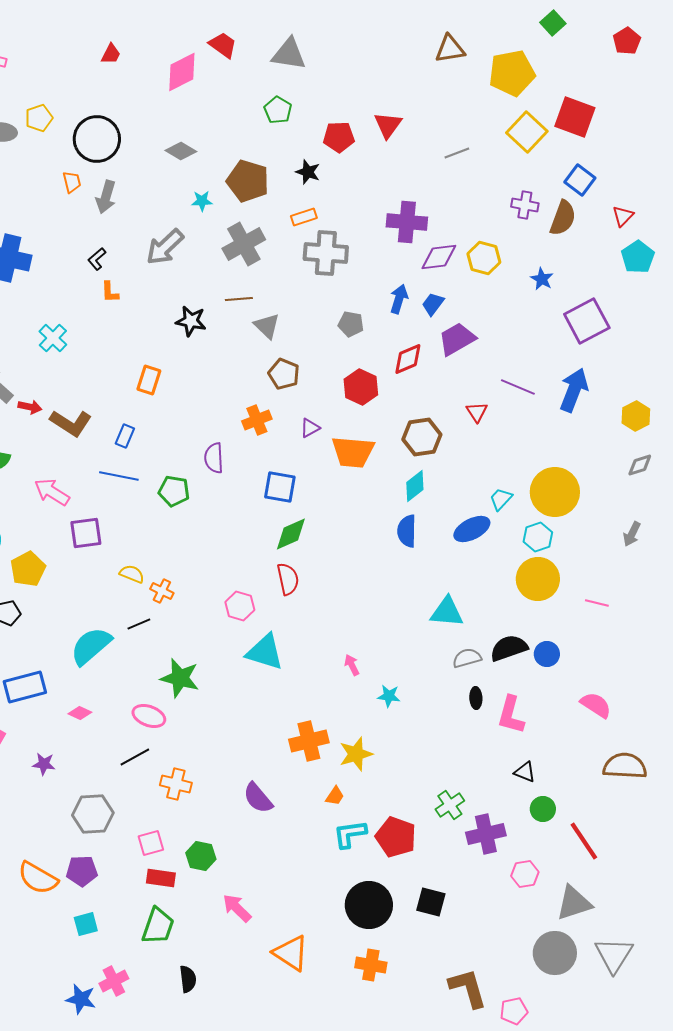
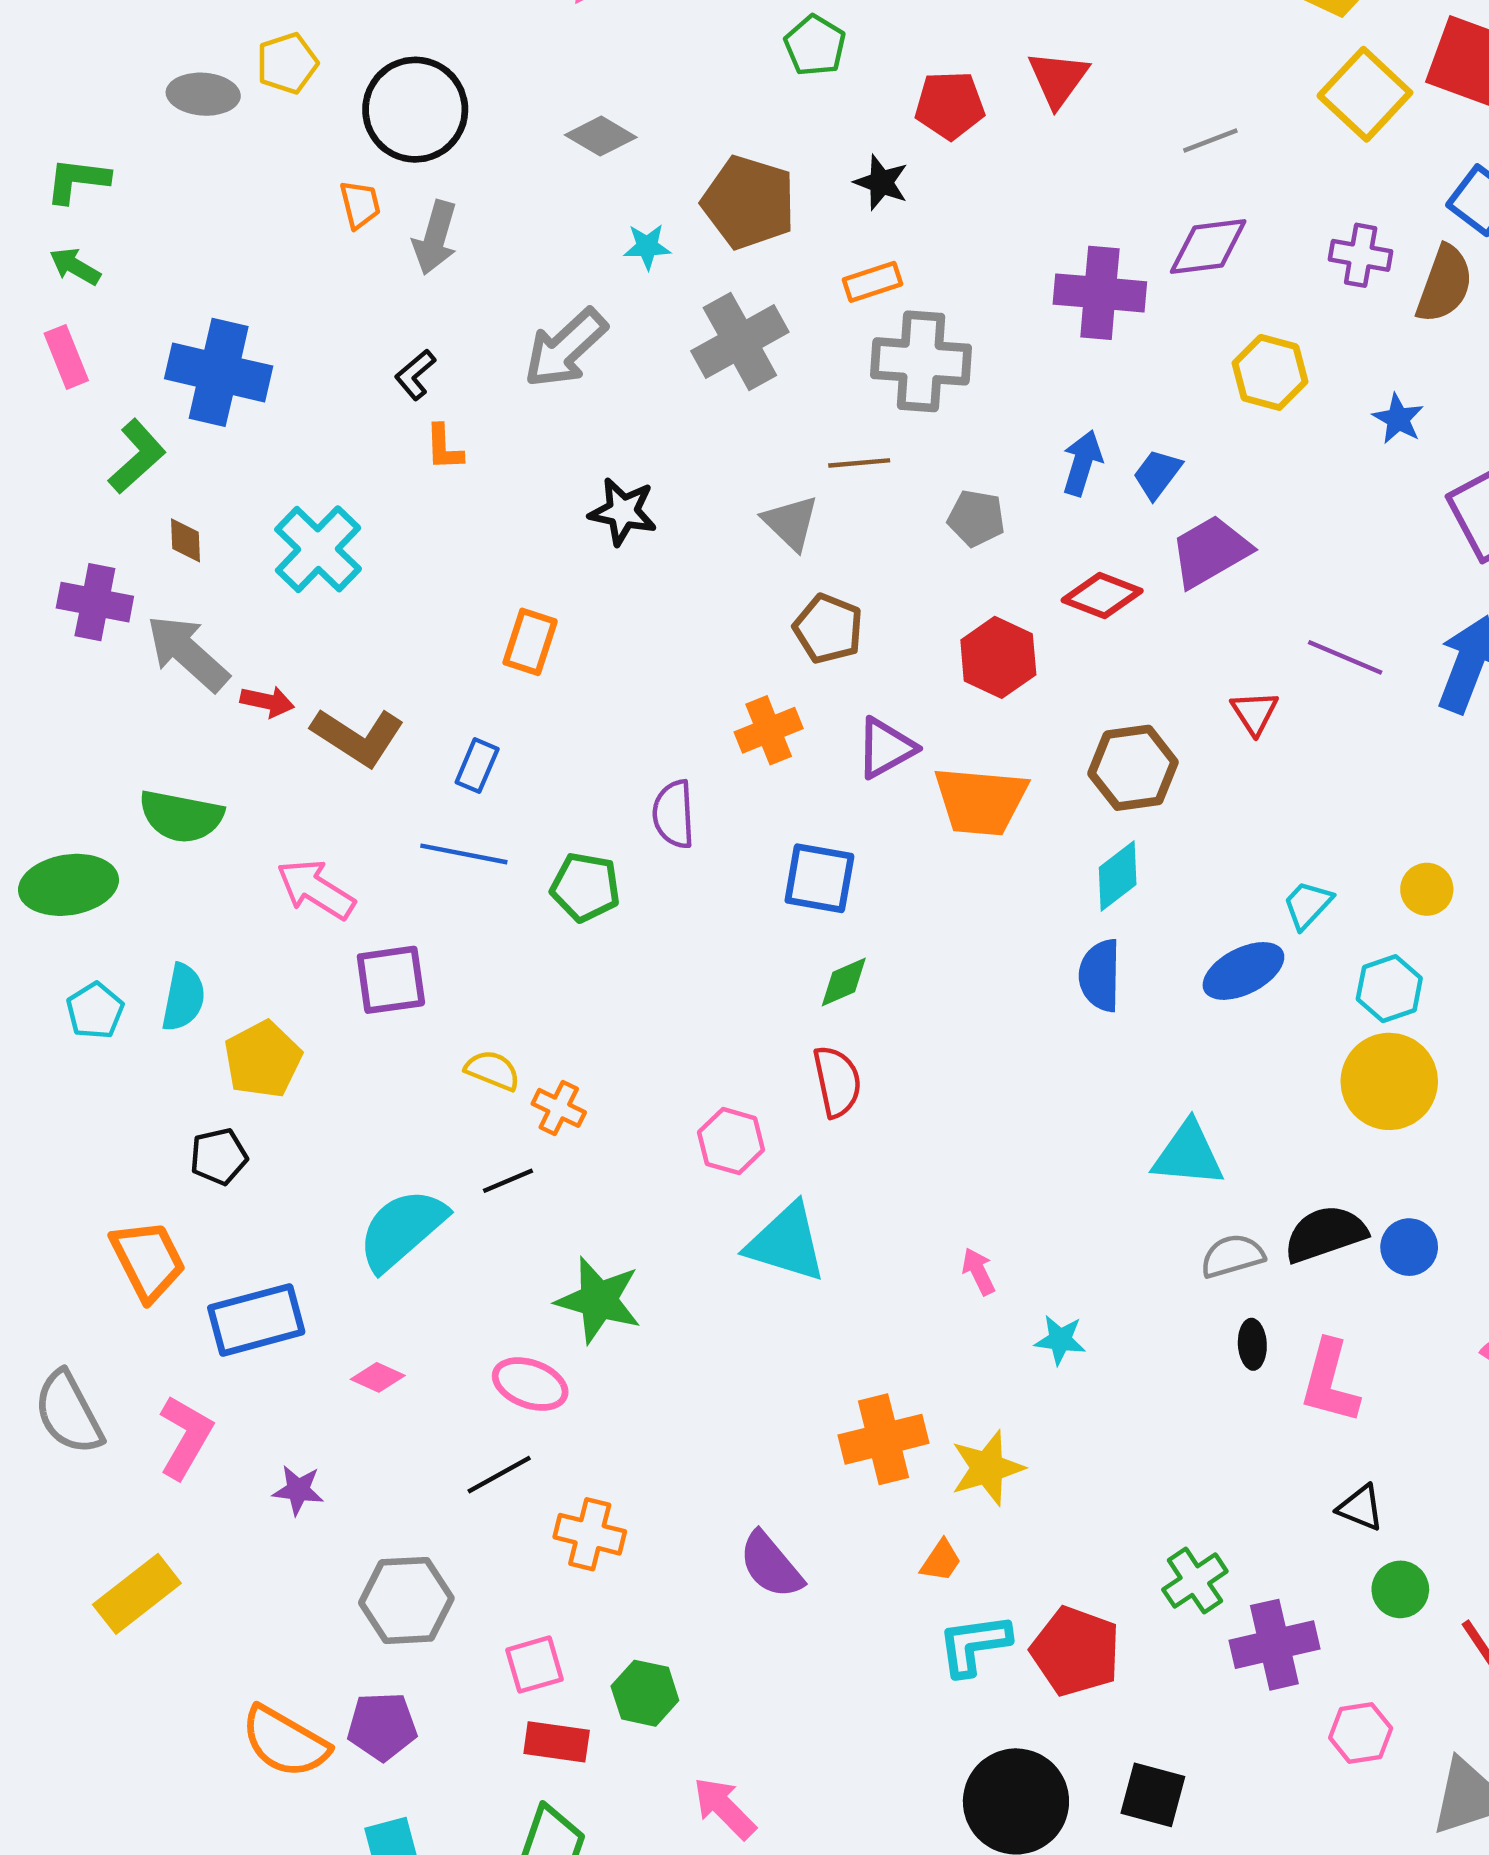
purple diamond: (439, 257) -> (1208, 247), moved
brown line: (239, 299) -> (859, 463), moved
cyan cross: (53, 338) -> (318, 549), size x1.4
red diamond: (408, 359) -> (1102, 596), turned 44
purple triangle: (310, 428) -> (886, 748), size x1.4
yellow circle: (555, 492) -> (1427, 889), size x0.5
green diamond: (291, 534) -> (844, 982), size x0.7

